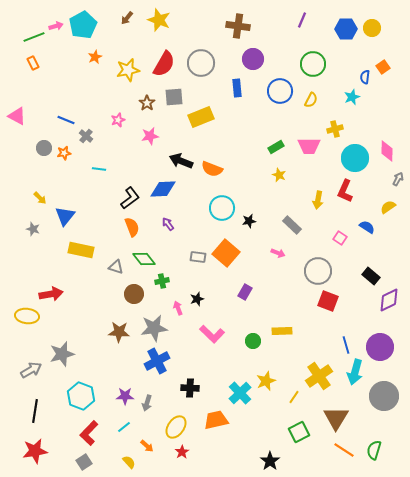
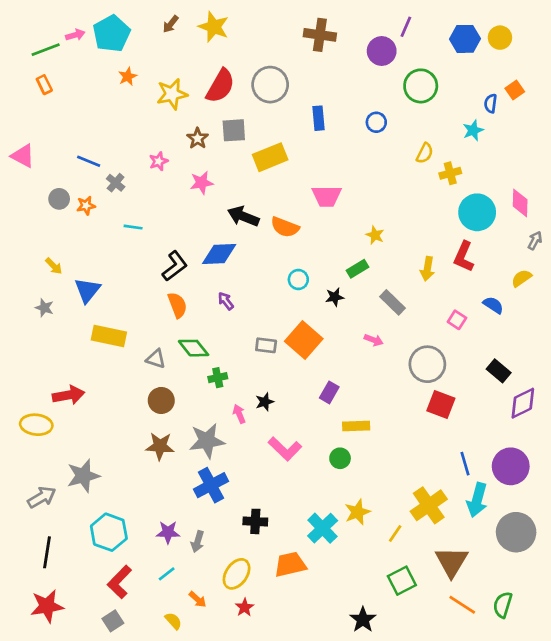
purple circle: (253, 59) -> (382, 51), moved
blue circle: (280, 91) -> (376, 122), size x0.6
yellow semicircle: (311, 100) -> (425, 153), moved
pink trapezoid: (309, 146) -> (327, 196), moved
green rectangle: (276, 147) -> (357, 269), moved
cyan circle: (222, 208) -> (298, 280), size x0.6
brown circle: (134, 294) -> (161, 400), moved
yellow rectangle: (282, 331) -> (356, 426), moved

